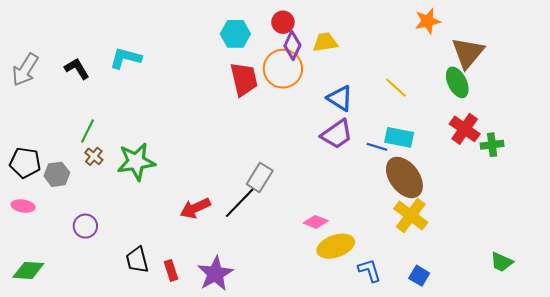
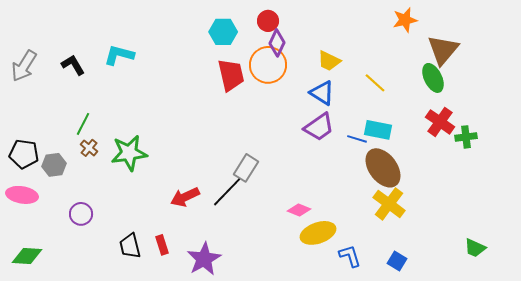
yellow trapezoid: (325, 42) -> (329, 61), moved, turned -145
pink ellipse: (23, 206) -> (22, 195), size x1.4
red rectangle: (171, 270) -> (162, 245), moved

